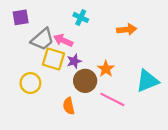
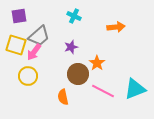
pink arrow: (63, 40) -> (34, 52), moved, turned -78
yellow square: (53, 59) -> (16, 45), moved
purple star: (74, 61) -> (71, 47), moved
cyan triangle: (147, 81) -> (135, 89), moved

